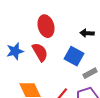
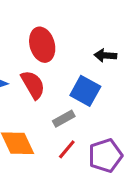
gray rectangle: (90, 73) -> (64, 119), moved

